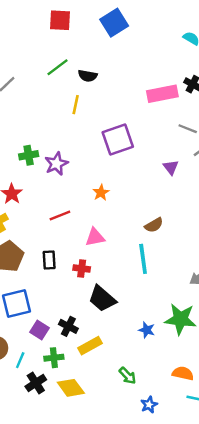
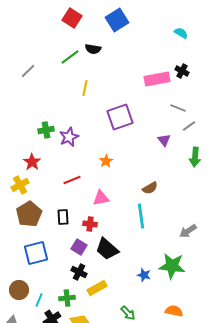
red square: (60, 20) -> (72, 18), turned 30
black semicircle: (88, 76) -> (93, 49), moved
purple square: (39, 330) -> (79, 247), moved

